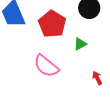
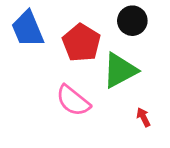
green triangle: (80, 44) -> (120, 70), size x2.0

